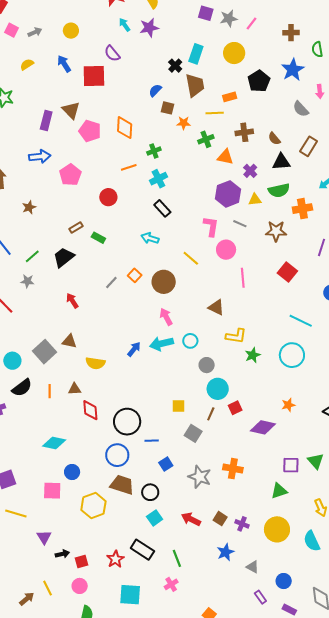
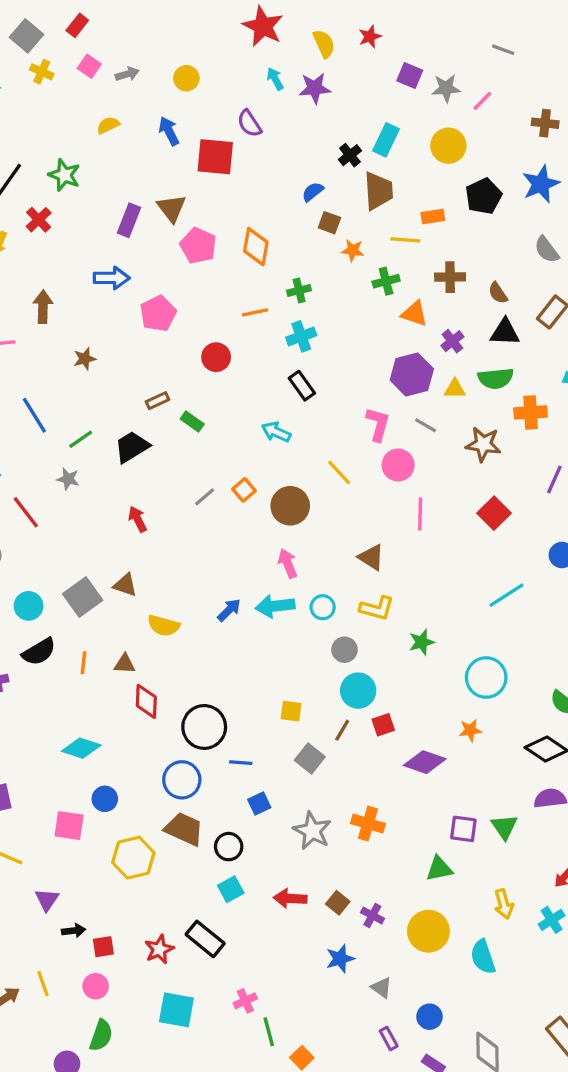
cyan line: (301, 321) -> (507, 595), turned -65
yellow L-shape: (236, 336) -> (377, 608), moved
cyan circle: (292, 355) -> (486, 678), moved
red arrow: (191, 519) -> (290, 898), turned -30
green line: (177, 558) -> (269, 1032), moved

